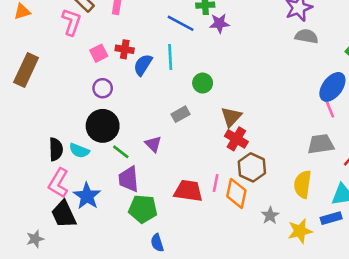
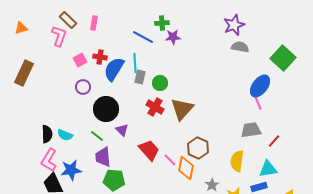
blue semicircle: (143, 65) -> (114, 69), size x1.4
gray rectangle: (181, 114) -> (140, 77), moved, turned -48
brown triangle: (231, 117) -> (182, 109), size x1.4
black circle: (103, 126) -> (106, 109), moved
red cross: (236, 139) -> (155, 107), moved
pink line: (216, 183) -> (170, 160), turned -56
red trapezoid: (188, 191) -> (149, 150), moved, turned 40
blue star: (87, 196) -> (71, 170), turned 30

